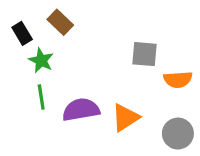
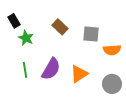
brown rectangle: (60, 22) -> (60, 27), moved
green line: (41, 97) -> (25, 70), moved
purple semicircle: (81, 110) -> (51, 69), turned 130

